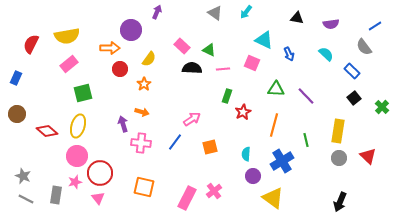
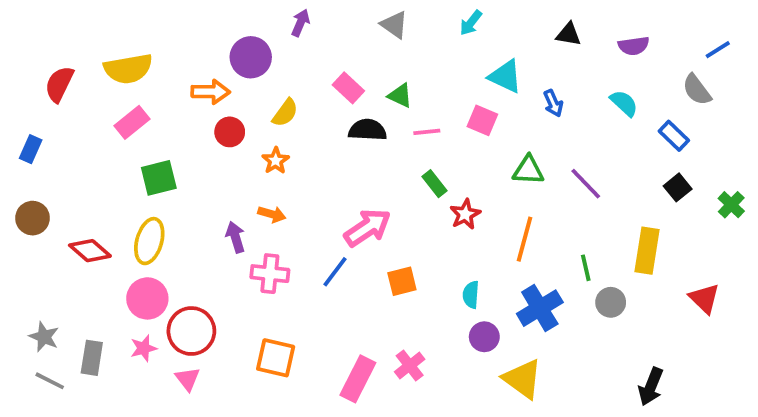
gray triangle: (215, 13) -> (394, 25), moved
green rectangle: (227, 96) -> (435, 184), turned -56
pink arrow: (192, 119) -> (368, 228), size x1.4
gray circle: (339, 158) -> (611, 302), moved
gray rectangle: (56, 195) -> (92, 358), moved

